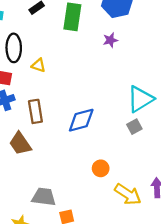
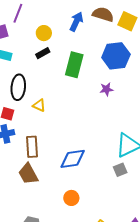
brown trapezoid: (20, 144) -> (28, 174), moved
orange circle: (101, 168) -> (71, 198), moved

